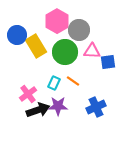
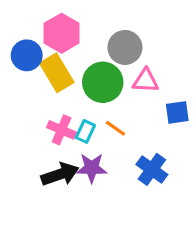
pink hexagon: (57, 21) -> (62, 33), moved
blue square: (108, 62) -> (177, 112), moved
pink cross: (28, 94) -> (62, 130), moved, turned -30
blue cross: (96, 107) -> (152, 169), turned -30

